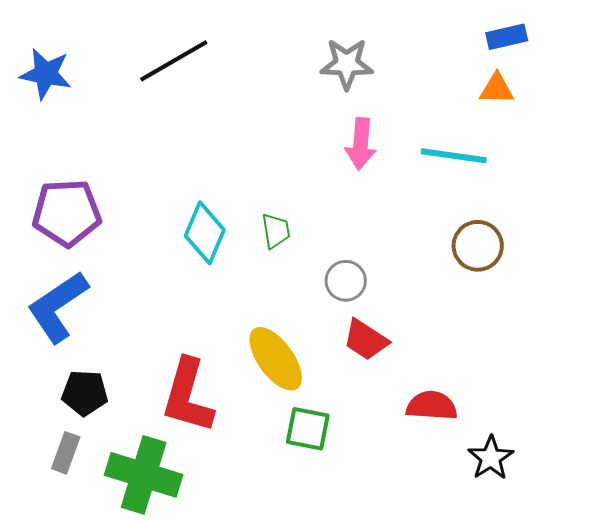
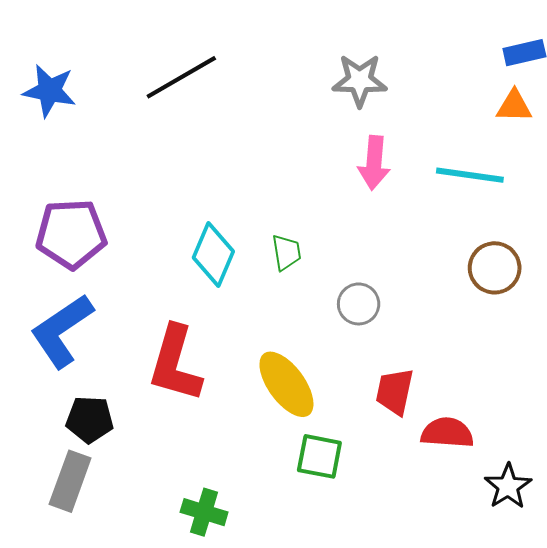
red trapezoid: (366, 340) -> (395, 392), moved, turned 69
red L-shape: (188, 396) -> (175, 364), moved
gray rectangle: (66, 453) -> (70, 481), size x1.4
green cross: (144, 475) -> (204, 512), moved, size x0.6

